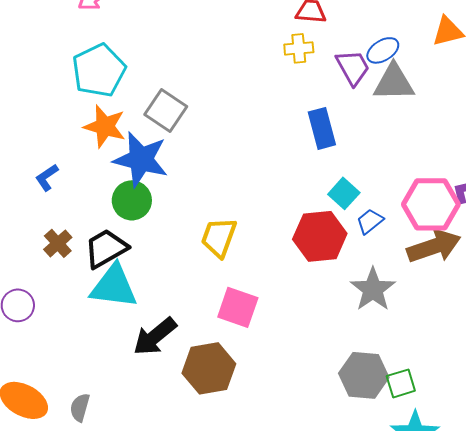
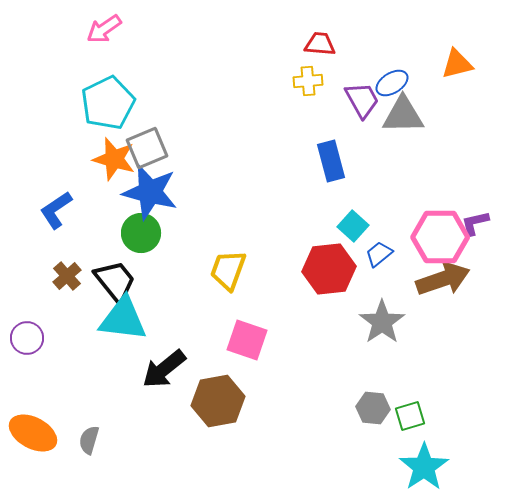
gray square: (166, 110) -> (147, 148), moved, turned 33
blue L-shape: (47, 177) -> (56, 210), size x1.4
black trapezoid: (106, 248) -> (115, 281), turned 81
gray hexagon: (364, 375) -> (373, 408), size x0.7

